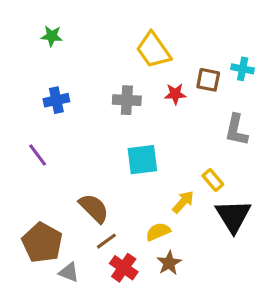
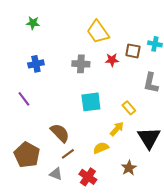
yellow rectangle: (213, 180) -> (129, 108), moved
brown star: (169, 263) -> (129, 168), moved
red cross: (124, 268) -> (88, 177), moved
gray triangle: (69, 272) -> (56, 174), moved

